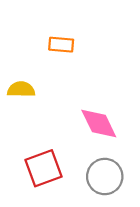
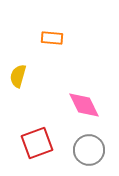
yellow semicircle: (21, 89) -> (18, 76), turned -75

